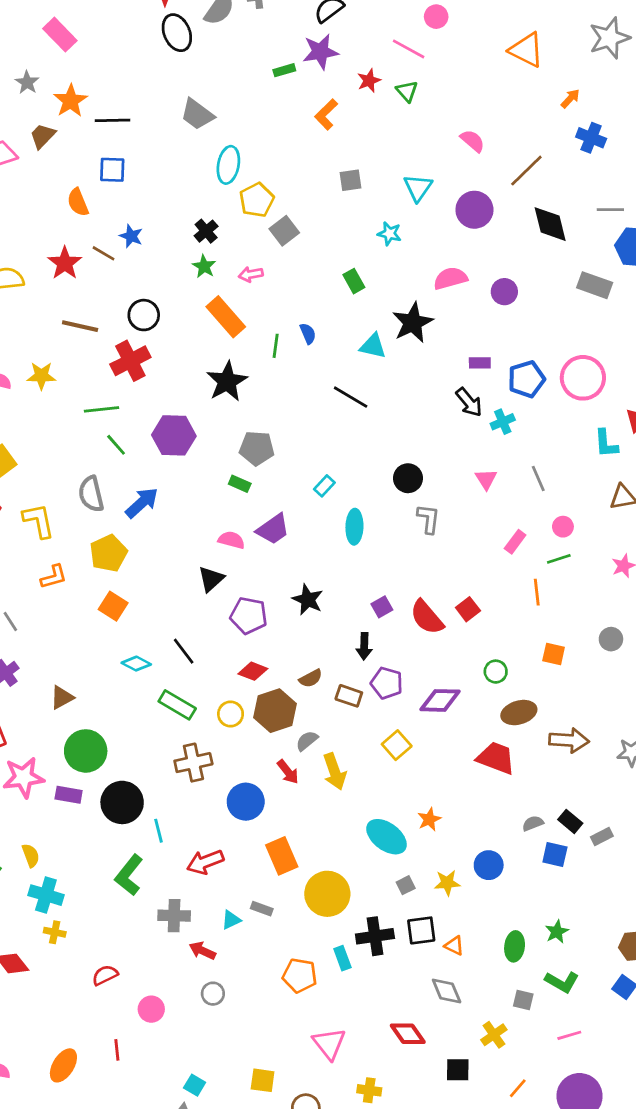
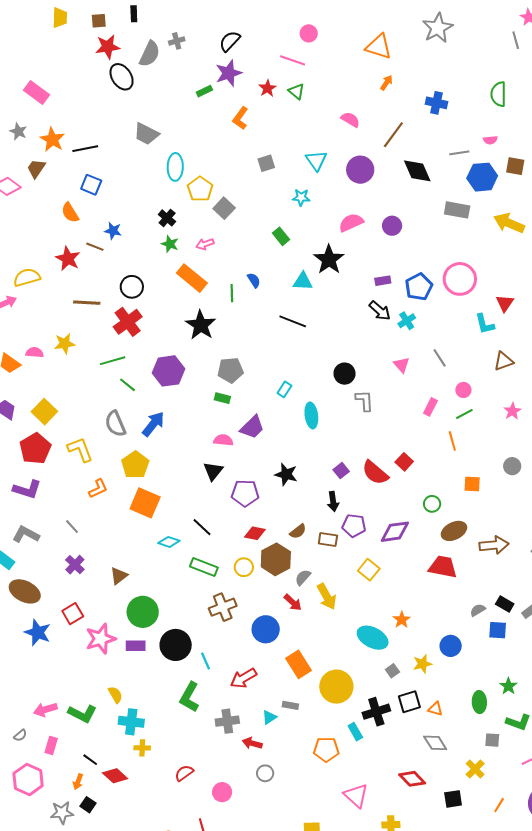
orange arrow: (570, 99) -> (387, 83), moved
blue square: (112, 170) -> (91, 185), turned 30
orange square: (113, 606) -> (145, 503), size x1.4

